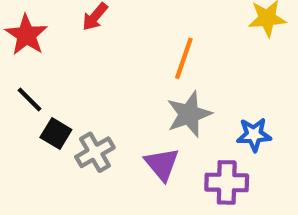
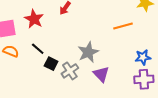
orange line: (184, 58) -> (123, 26), moved, turned 60
gray star: (189, 114) -> (88, 52), moved
purple cross: (227, 182) -> (144, 79), moved

